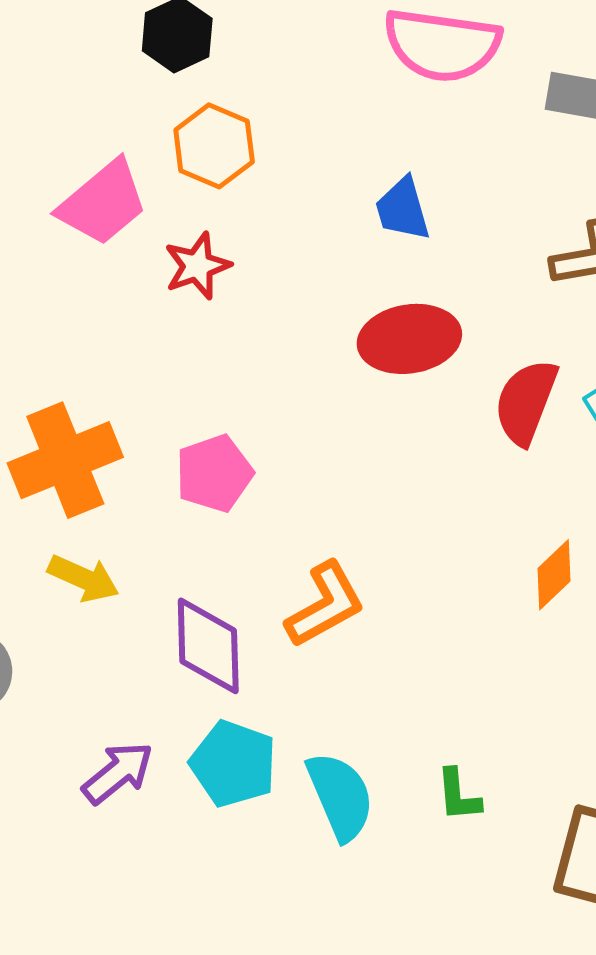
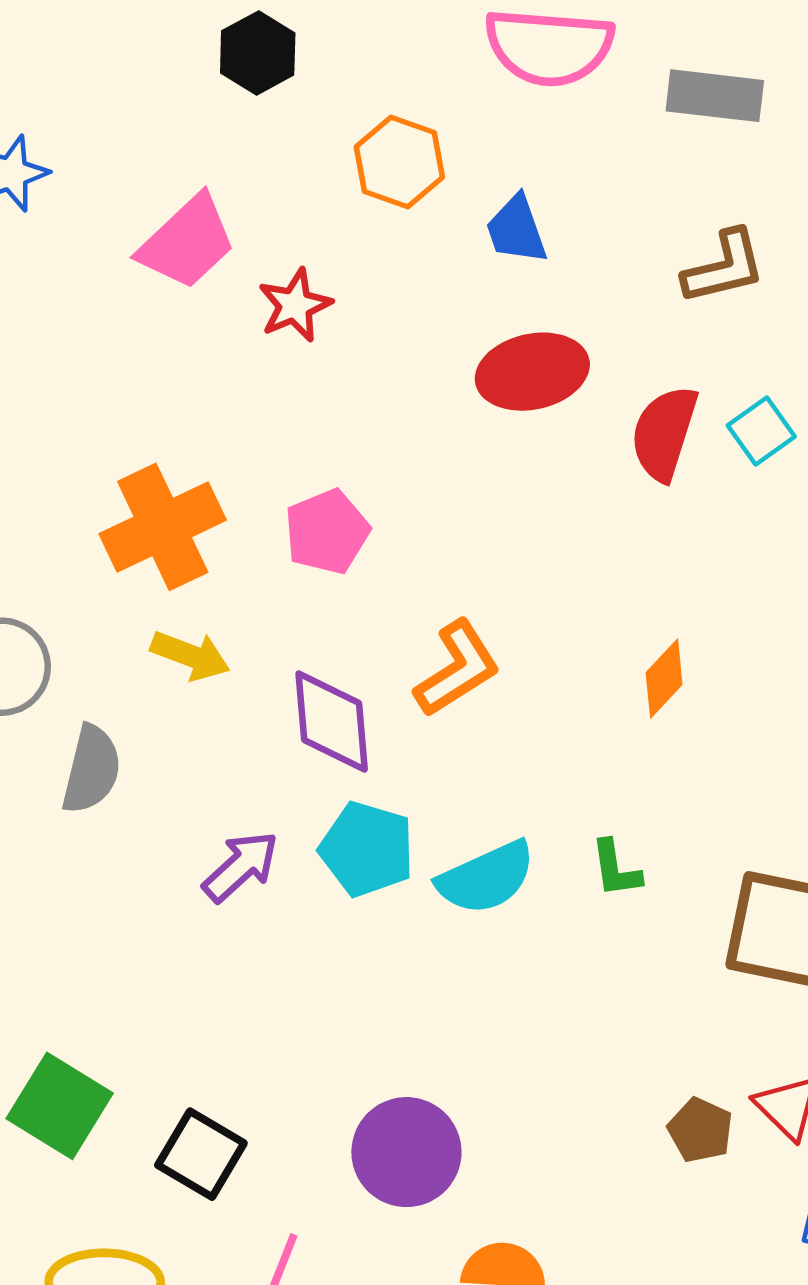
orange hexagon: (214, 146) -> (399, 162), moved
orange diamond: (554, 575) -> (664, 679), moved
cyan semicircle: (340, 796) -> (486, 878), turned 92

